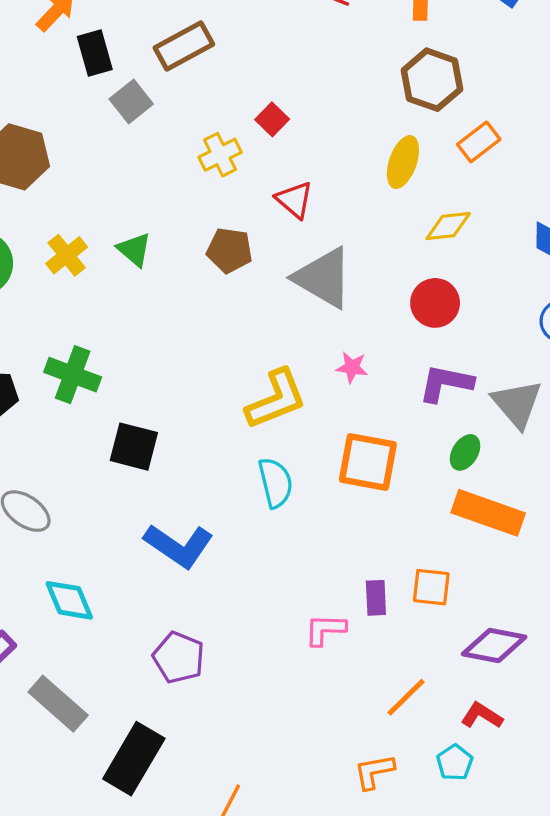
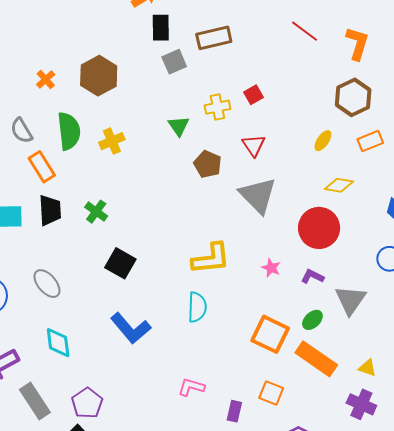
yellow ellipse: (403, 162) -> (323, 141), size x0.7
green triangle: (134, 250) -> (179, 126), moved
red circle: (435, 303) -> (319, 228), size x1.4
pink star: (352, 367) -> (271, 268), moved
green cross: (73, 375) -> (96, 212), size x0.7
purple L-shape: (446, 383) -> (312, 276), size x0.7
orange square: (368, 462) -> (270, 334), moved
purple rectangle: (376, 598) -> (234, 411), moved
pink L-shape: (325, 630) -> (191, 387), moved
purple pentagon: (179, 657) -> (87, 403), moved

